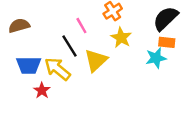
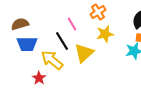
yellow star: (121, 38) -> (105, 34), turned 30
blue trapezoid: (29, 65) -> (27, 44), moved

